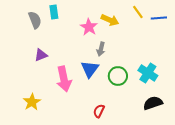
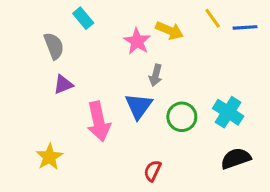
cyan rectangle: (54, 12) -> (83, 18), turned -32
gray semicircle: (35, 20) -> (54, 46), moved

